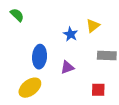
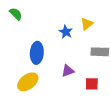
purple triangle: (67, 67) -> (68, 71), moved

